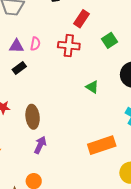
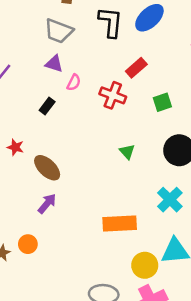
purple triangle: (16, 46) -> (54, 64), moved
black rectangle: (19, 68) -> (47, 106), turned -32
brown ellipse: (33, 117) -> (47, 168), turned -55

